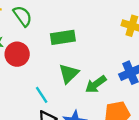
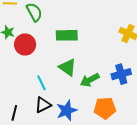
green triangle: (69, 74) -> (68, 67), turned -48

